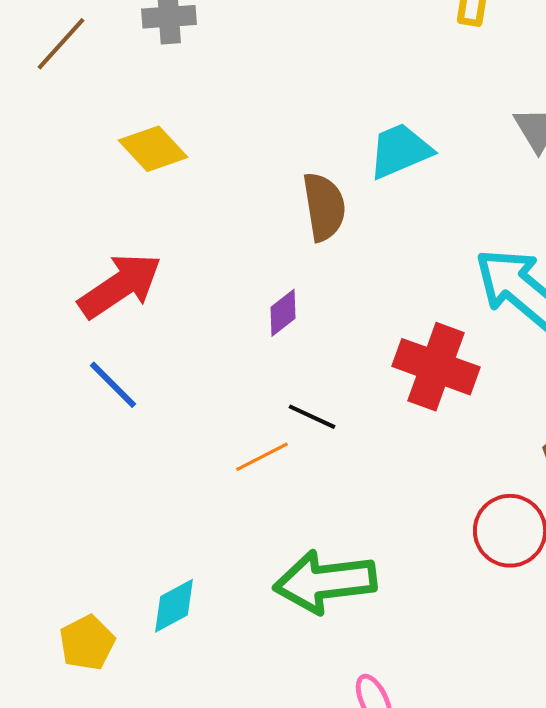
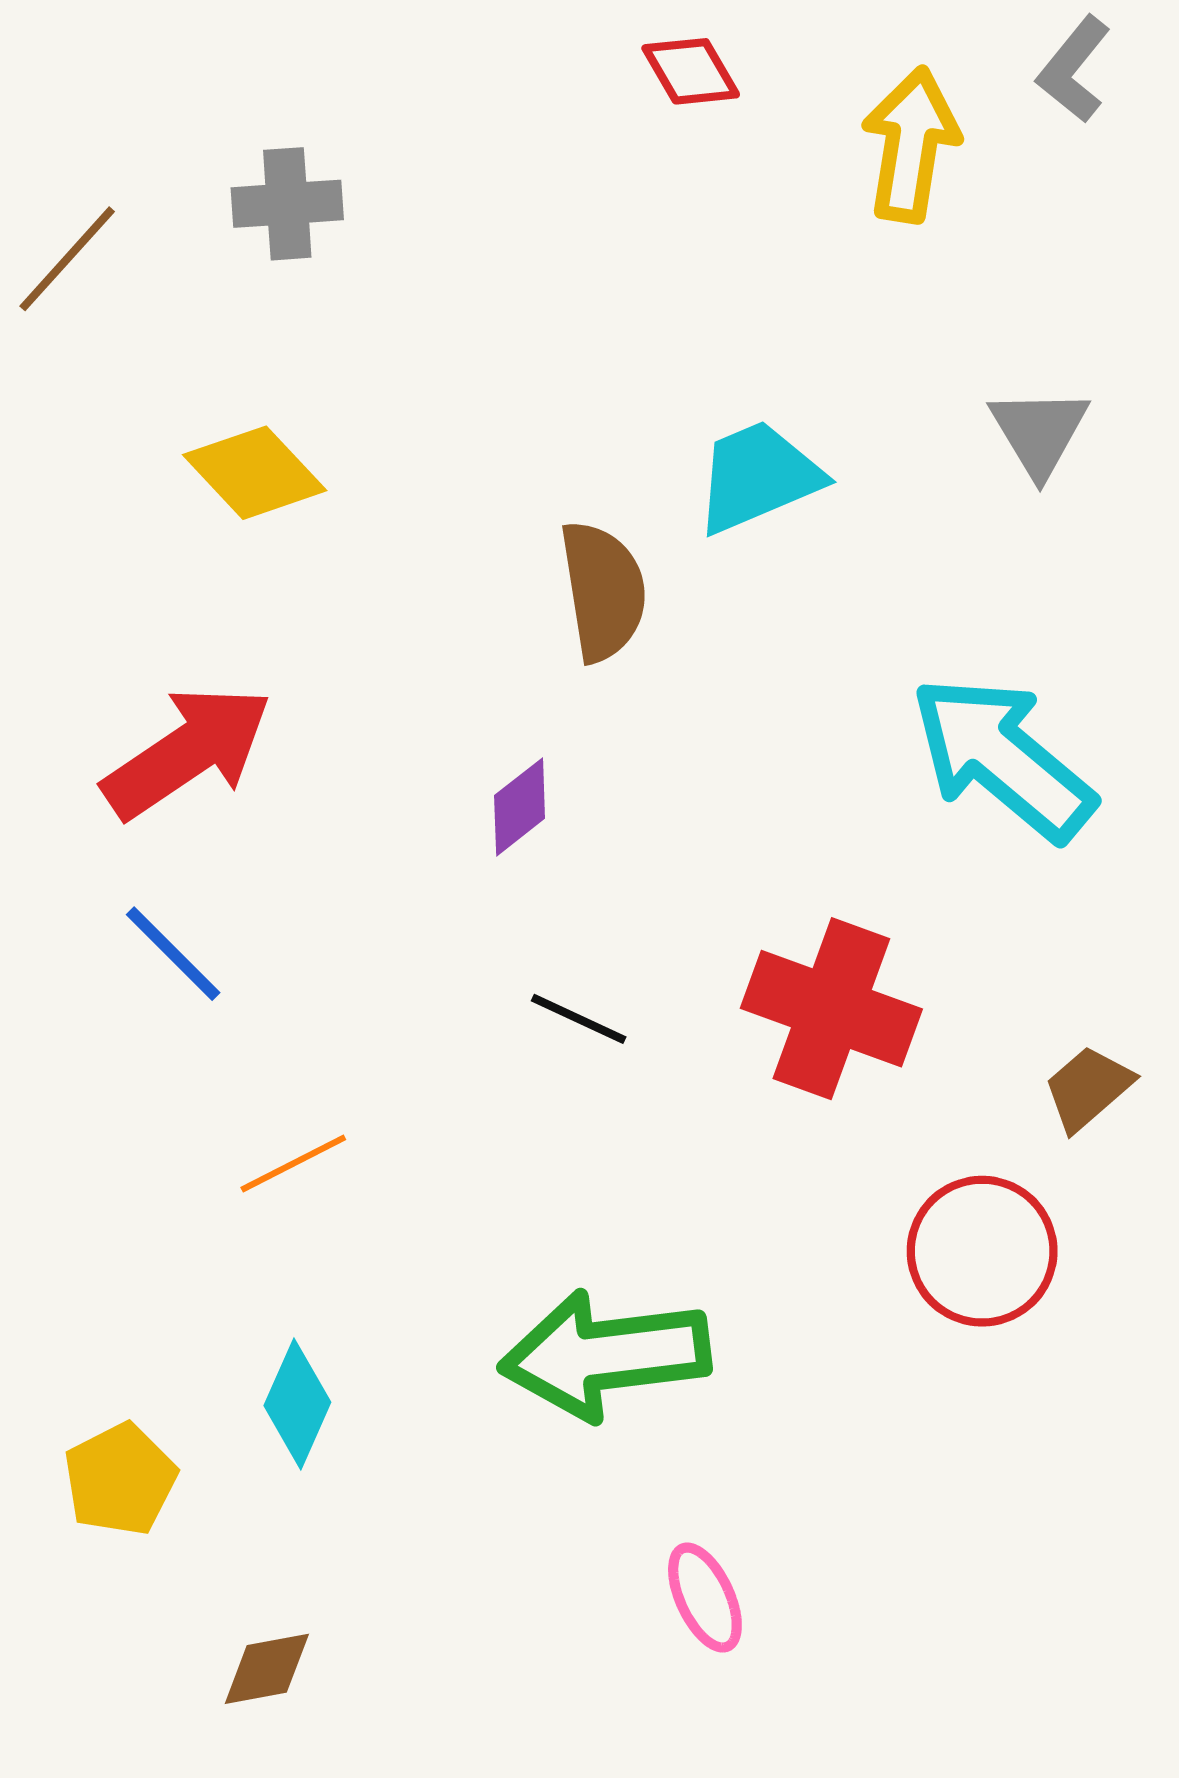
red cross: (436, 367) -> (831, 1009), moved
orange line: (262, 457) -> (293, 1164), moved
cyan diamond: (174, 606) -> (297, 1404), turned -38

